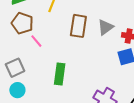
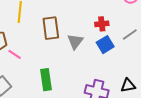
gray triangle: (106, 27) -> (75, 41), moved

